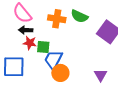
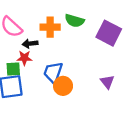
black arrow: (26, 30) -> (30, 44), moved
green square: (43, 47) -> (13, 69), moved

